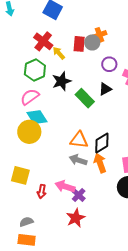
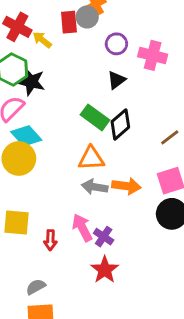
black star: (62, 81) -> (31, 82), moved, turned -30
green rectangle: (85, 98) -> (95, 117), moved
black diamond: (102, 143) -> (120, 124), moved
orange arrow: (100, 163) -> (126, 186), turned 126
pink arrow: (65, 186) -> (82, 228), turned 54

